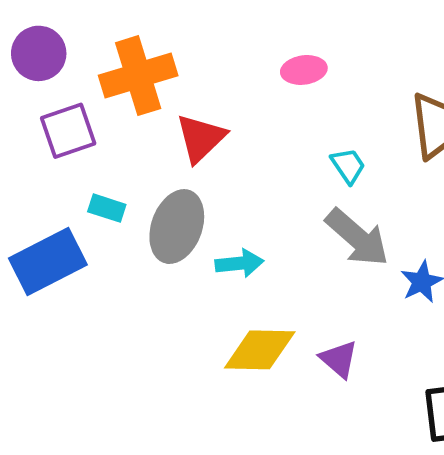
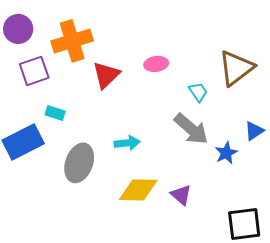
pink ellipse: (304, 70) -> (156, 64), moved
cyan trapezoid: (348, 166) -> (198, 92), moved
gray ellipse: (177, 227) -> (79, 163), moved

